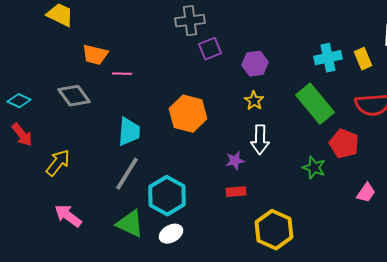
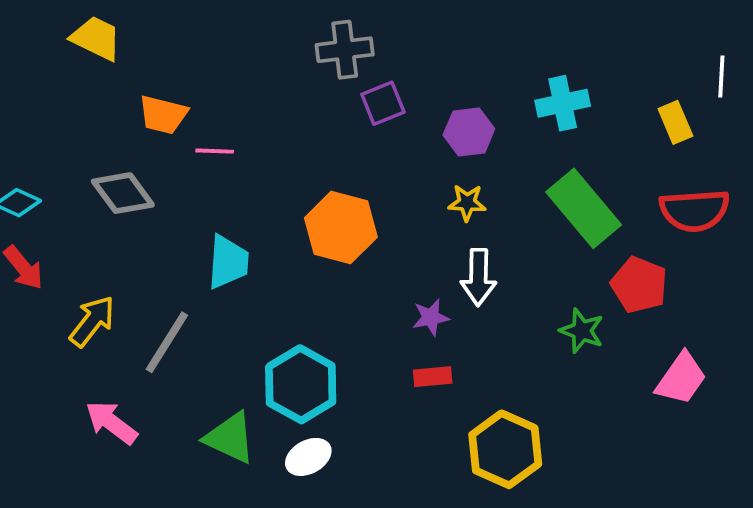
cyan cross: (328, 58) -> (563, 103), moved
yellow star: (254, 101) -> (467, 203), turned -30
gray line: (127, 174) -> (167, 342), moved
pink trapezoid: (366, 193) -> (681, 379), size x1.4

